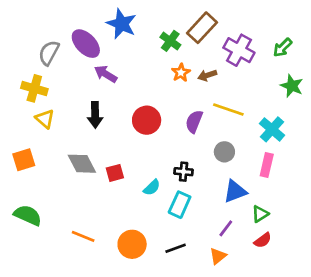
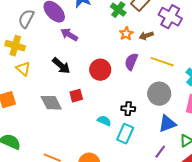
black arrow: (95, 115) -> (61, 66), turned -48
purple semicircle: (194, 121) -> (131, 62), moved
gray circle: (224, 152) -> (159, 94), size x1.5
red square: (115, 173) -> (76, 96), moved
cyan semicircle: (152, 187) -> (104, 121), turned -112

